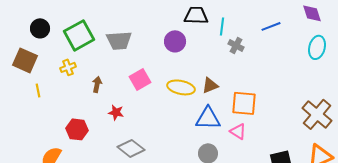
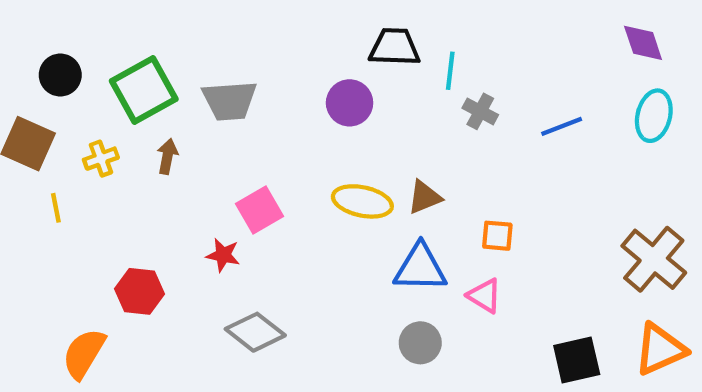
blue line: (271, 26) -> (562, 126), moved
yellow cross: (68, 67) -> (101, 159), moved
pink square: (140, 79) -> (260, 210), moved
brown arrow: (97, 84) -> (167, 156), moved
orange square: (244, 103) -> (497, 236), size x0.6

